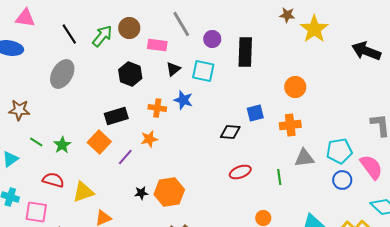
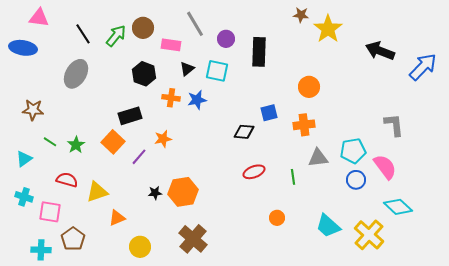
blue star: (183, 100) -> (197, 100), turned -30
orange cross: (157, 108) -> (171, 98), moved

